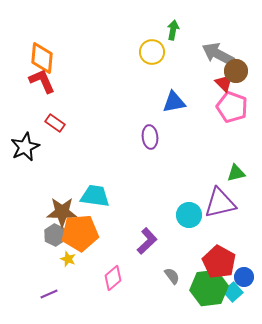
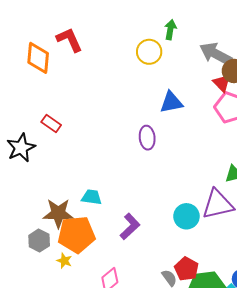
red L-shape: (42, 81) -> (69, 40), moved
cyan trapezoid: (95, 196) -> (92, 197), size x0.7
gray hexagon: (55, 235) -> (39, 241), moved
purple L-shape: (147, 241) -> (130, 226), moved
red pentagon: (219, 262) -> (186, 269), moved, size x0.7

